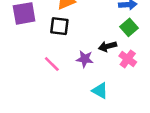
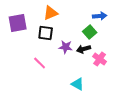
green square: (129, 27) -> (90, 32), moved
purple star: (85, 59) -> (66, 47), moved

